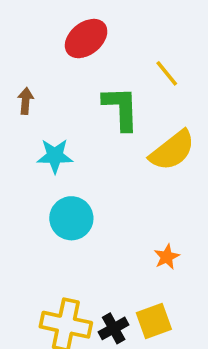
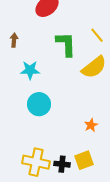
yellow line: (167, 73) -> (97, 35), moved
black cross: (114, 328) -> (62, 164), turned 35

